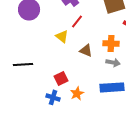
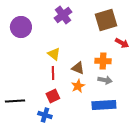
red line: (77, 21) -> (53, 73), moved, turned -40
black line: (23, 64) -> (15, 101), moved
orange star: (77, 93) -> (78, 86), moved

